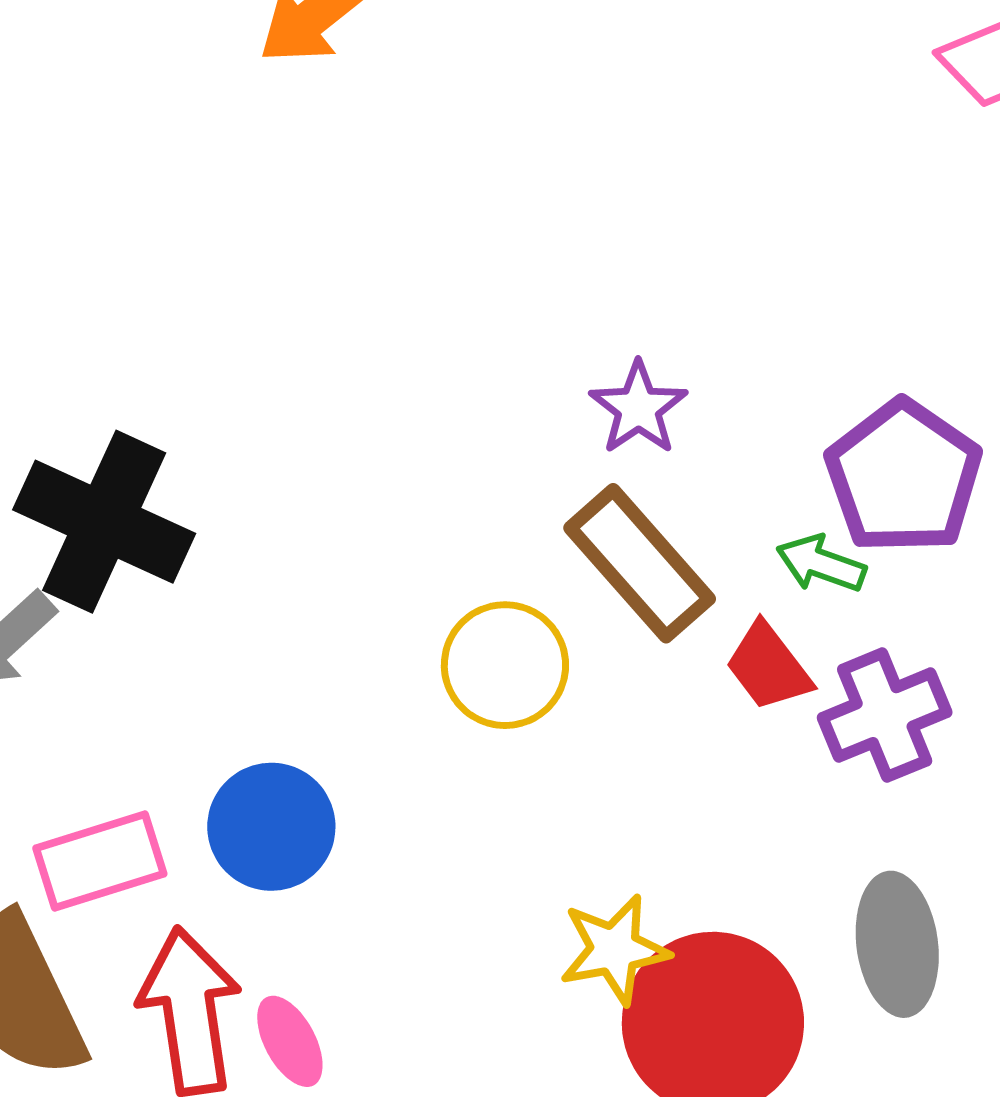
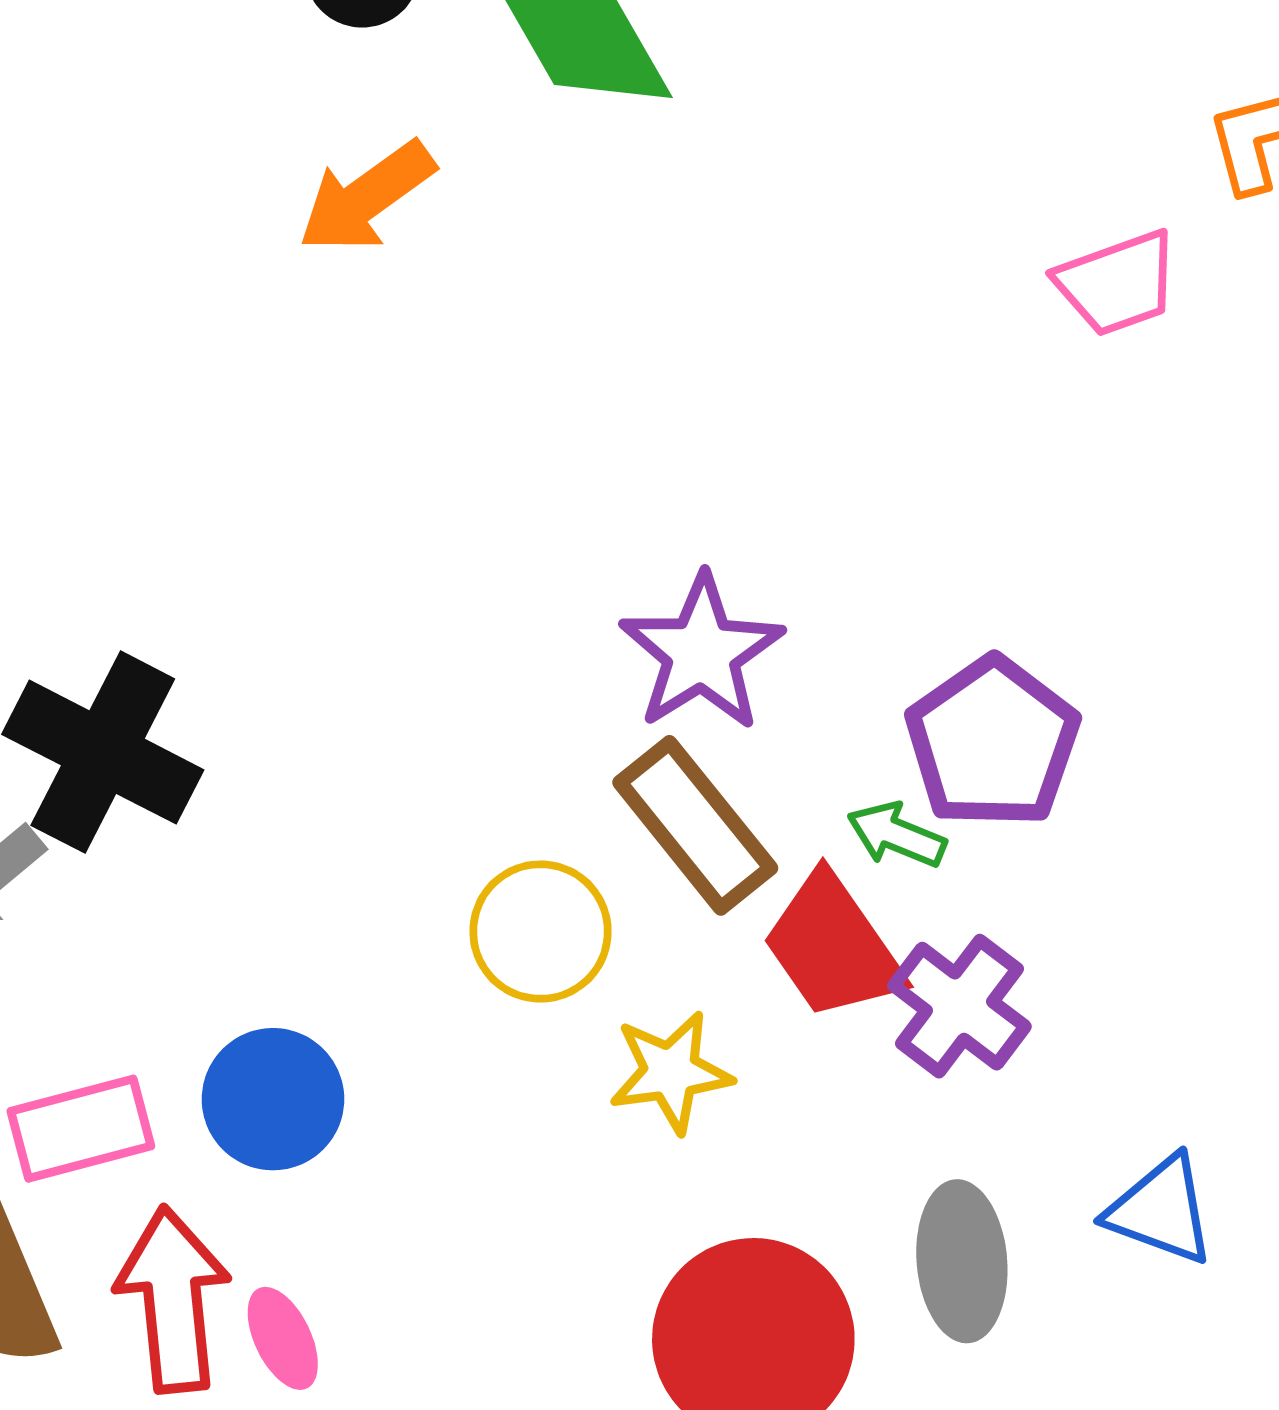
purple star: (638, 408) -> (702, 653), size x1.5
red trapezoid: (768, 667) -> (833, 947), size x1.5
purple cross: (885, 715) -> (959, 1006), turned -33
yellow star: (614, 950) -> (671, 1072), moved

